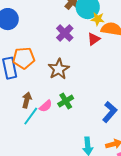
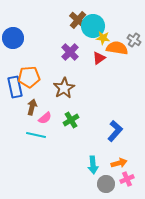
brown arrow: (27, 100) -> (32, 107), moved
pink semicircle: (46, 106) -> (45, 118), moved
cyan line: (31, 116) -> (36, 135), turned 66

